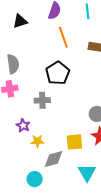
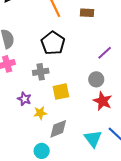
yellow square: (74, 142) -> (61, 92), moved

